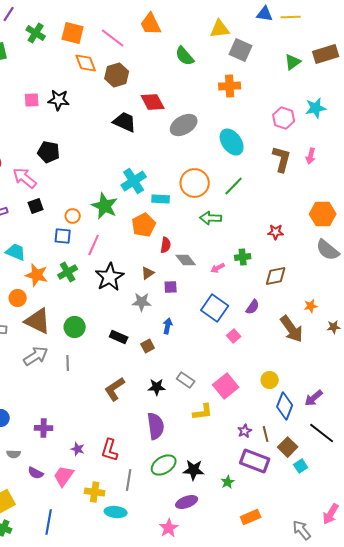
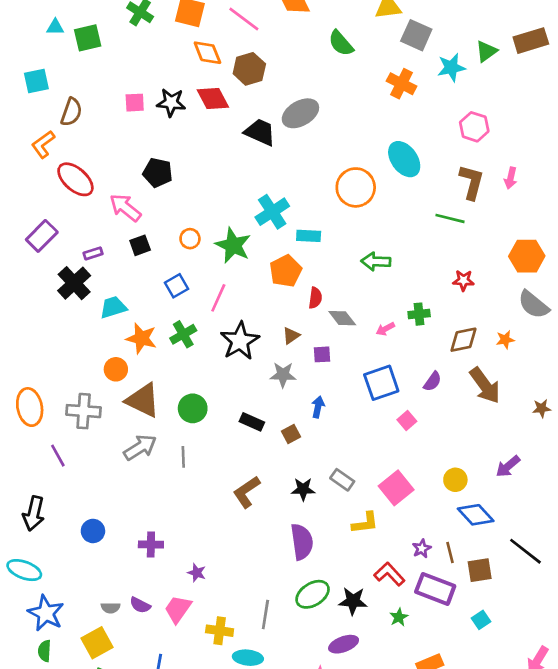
orange cross: (230, 86) -> (401, 84), turned 30
red diamond: (153, 102) -> (213, 98), moved
cyan star: (316, 108) -> (451, 68), moved
gray ellipse: (184, 125) -> (300, 113), moved
orange circle: (195, 183) -> (356, 187), moved
green line: (234, 186) -> (450, 218), moved, turned 60
orange circle: (73, 216) -> (190, 239), moved
blue square: (63, 236) -> (176, 286), turned -36
cyan trapezoid: (16, 252) -> (113, 307), turned -40
orange star: (311, 306) -> (505, 340), moved
blue square: (215, 308) -> (381, 383), turned 36
brown arrow: (292, 329) -> (485, 385), moved
purple arrow: (314, 398) -> (508, 466), moved
blue diamond: (285, 406) -> (476, 515), turned -64
brown square: (288, 447) -> (480, 570), turned 36
red L-shape: (110, 450) -> (389, 574), moved, turned 120
gray semicircle: (14, 454) -> (110, 608), moved
cyan square: (301, 466) -> (481, 620), moved

